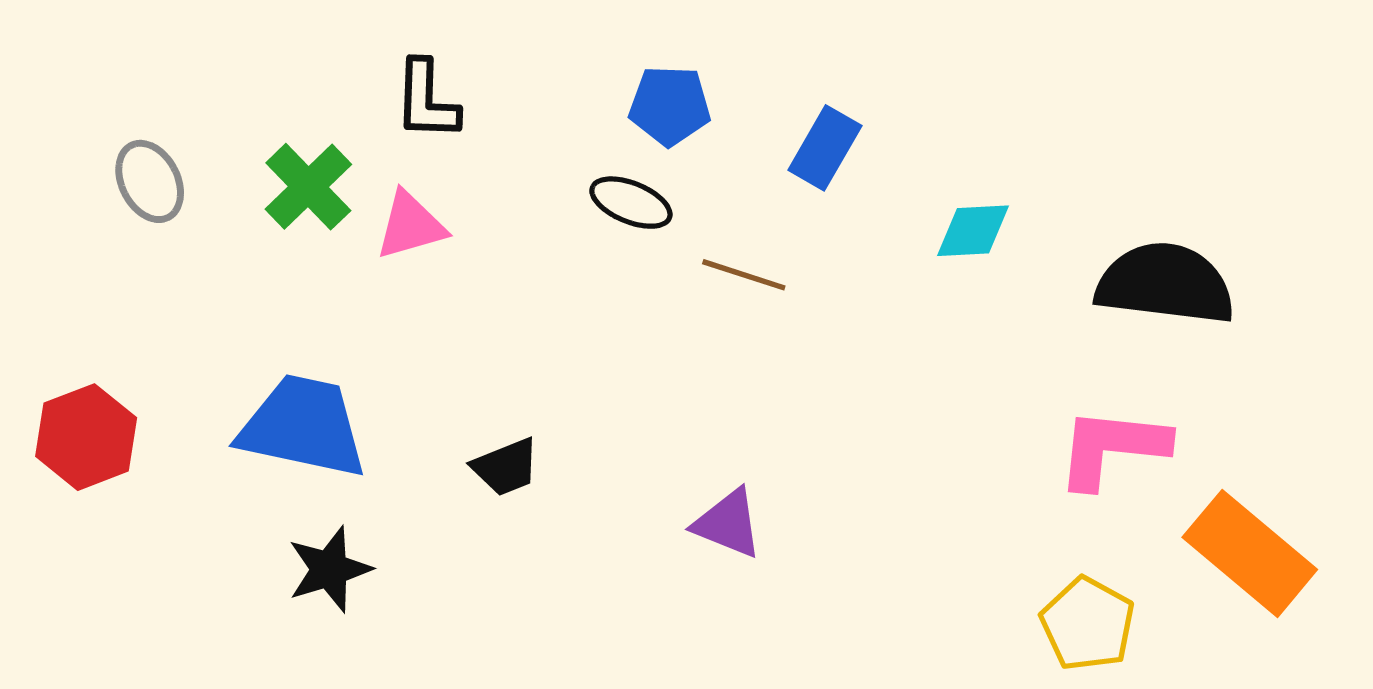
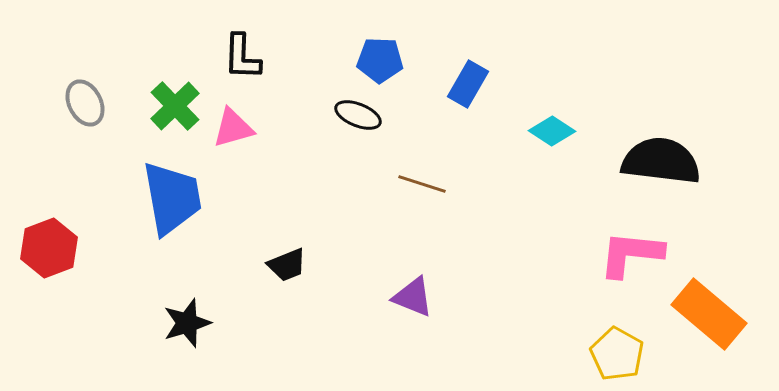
cyan diamond: (973, 231) -> (552, 131), turned 36
brown line: (744, 275) -> (422, 184), moved
blue trapezoid: (303, 426) -> (172, 198), moved, turned 68

